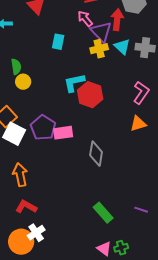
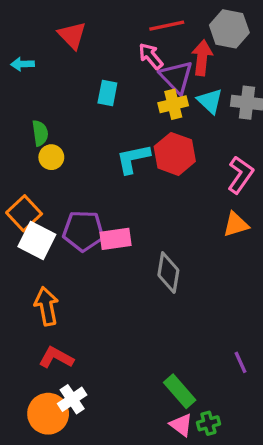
red hexagon: (90, 95) -> (175, 154), moved
purple pentagon: (43, 128) -> (83, 231), turned -30
purple line: (141, 210) -> (241, 362), turned 48
green rectangle: (103, 213) -> (180, 391), moved

